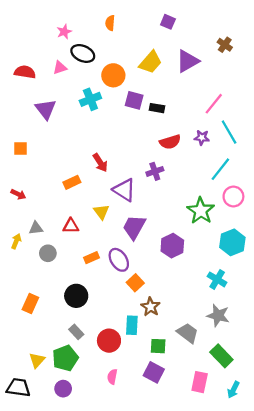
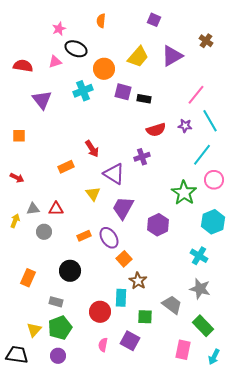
red triangle: (71, 226) -> (56, 209), moved
gray rectangle: (76, 332) -> (56, 302), moved, turned -32
purple square: (154, 372) -> (130, 341), moved

